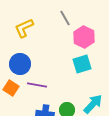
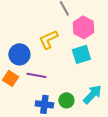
yellow L-shape: (24, 28) -> (48, 39), moved

